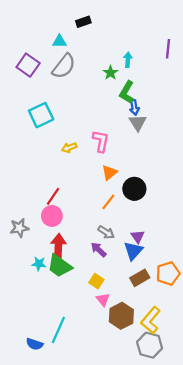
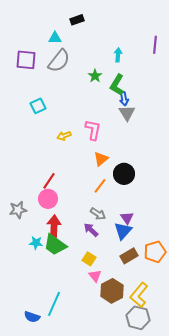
purple square: (28, 65) -> (26, 60), turned -30
green star: (110, 73) -> (95, 76), moved
cyan square: (41, 115) -> (38, 106), size x0.7

